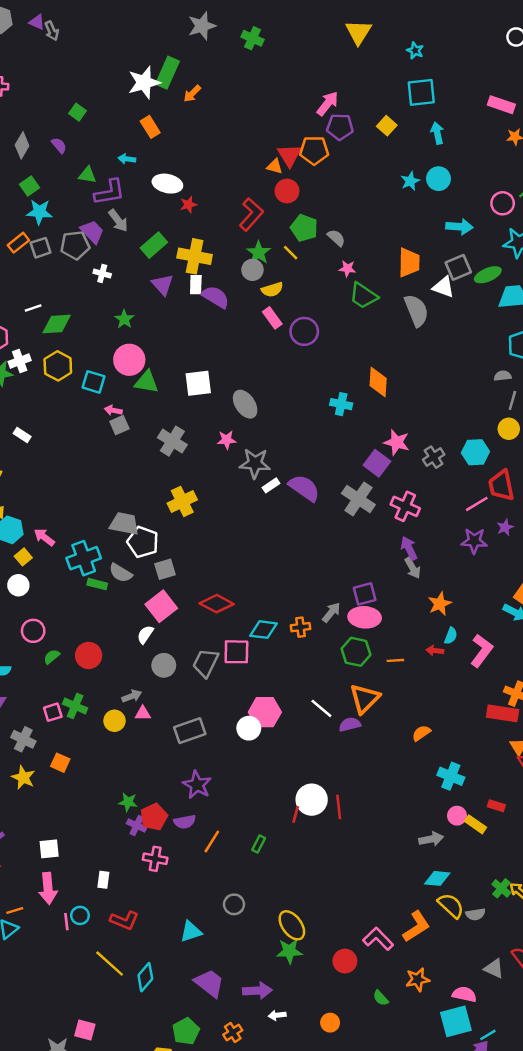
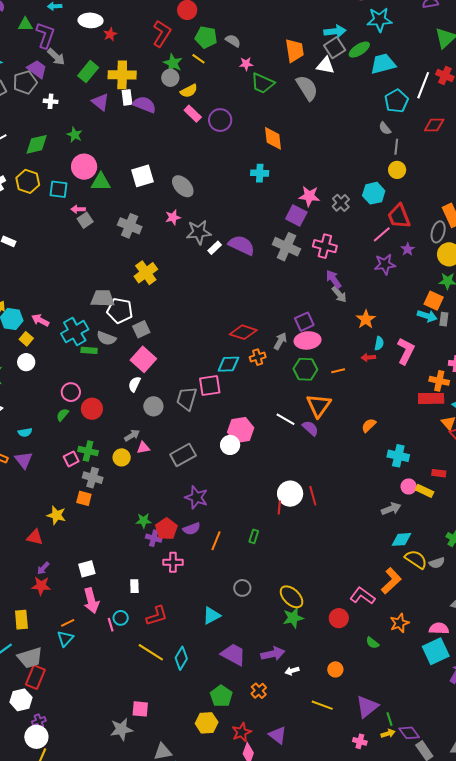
purple L-shape: (110, 192) -> (45, 35), turned -52
cyan arrow: (459, 227) -> (335, 31), moved
green diamond: (57, 324) -> (37, 144), moved
gray semicircle: (503, 376) -> (385, 128), turned -112
orange diamond: (378, 382) -> (273, 138), moved
red diamond: (217, 604) -> (243, 332), moved
pink circle: (33, 631) -> (71, 392), moved
purple semicircle: (350, 724) -> (310, 428), turned 66
gray cross: (23, 739) -> (93, 478), moved
red L-shape: (124, 920) -> (157, 616), turned -30

